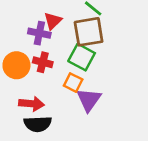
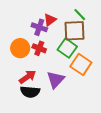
orange square: (73, 83) -> (81, 65), moved, size x1.5
purple triangle: (89, 100) -> (56, 80), moved
red arrow: (31, 104) -> (27, 77), turned -48

